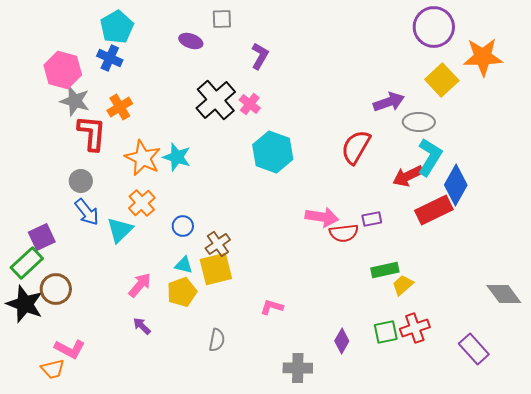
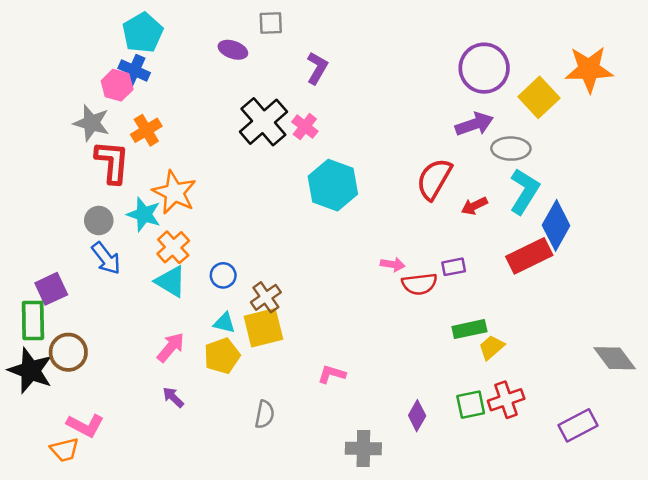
purple circle: (434, 27) -> (484, 68), moved
pink hexagon: (63, 70) -> (117, 85), moved, size x0.7
cyan star: (177, 157) -> (144, 214), moved
red arrow: (408, 176) -> (474, 206), moved, size x0.7
pink arrow: (322, 217) -> (393, 264), size x0.6
cyan triangle: (120, 230) -> (171, 281), moved, turned -44
green rectangle: (27, 263) -> (33, 320), turned -48
purple rectangle: (474, 349) -> (578, 425), turned -76

